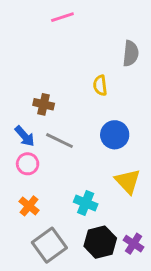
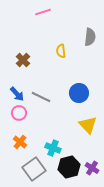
yellow semicircle: (100, 85) -> (61, 51), moved
brown cross: (44, 104) -> (23, 60), moved, turned 32
cyan cross: (86, 203) -> (53, 148), moved

